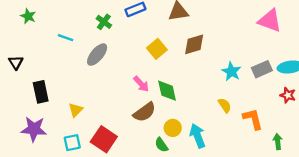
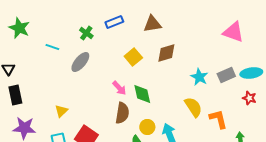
green star: (28, 16) -> (19, 28), size x1.5
black rectangle: (41, 92) -> (15, 95), moved
yellow semicircle: (225, 105) -> (193, 107), size x1.5
brown semicircle: (144, 112) -> (122, 113), turned -45

